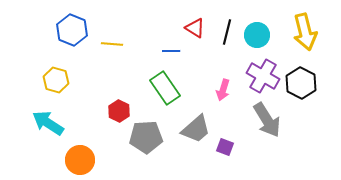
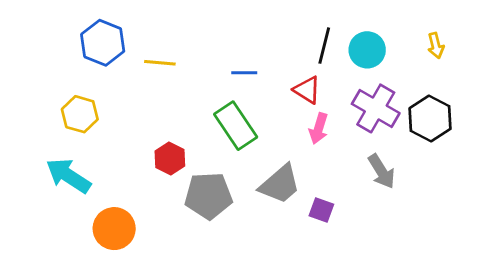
red triangle: (195, 28) -> (307, 90), moved
yellow arrow: (305, 32) -> (436, 46), size x0.5
gray arrow: (267, 120) -> (381, 171), size x0.7

